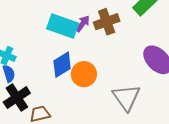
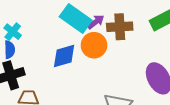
orange circle: (84, 74) -> (94, 45), moved

